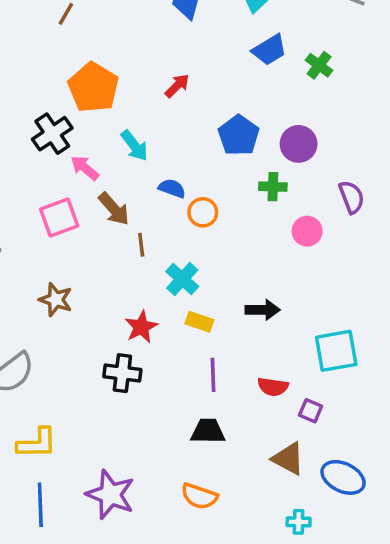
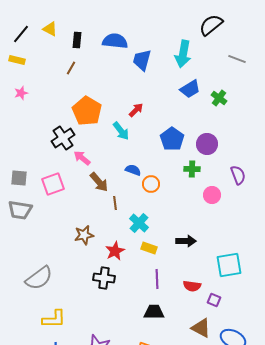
cyan arrow: (134, 146) -> (121, 131), moved
pink square: (59, 217) -> (53, 184), moved
brown star: (56, 300) -> (84, 235), moved, turned -30

